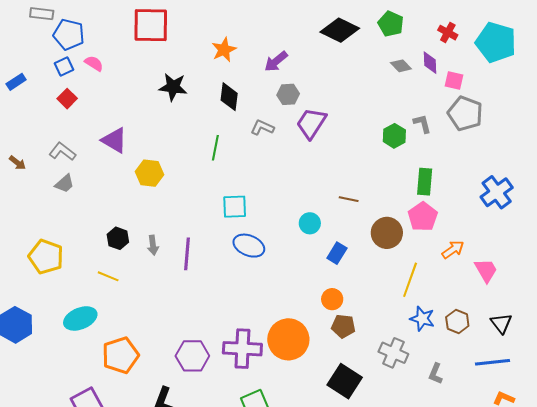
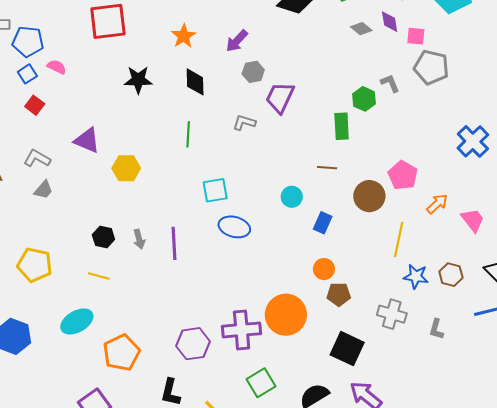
gray L-shape: (262, 128) -> (244, 123), moved
green rectangle: (425, 182) -> (342, 126), moved

